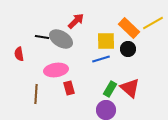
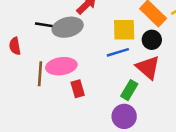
gray ellipse: (61, 39) -> (68, 27), turned -45
red triangle: (130, 88) -> (148, 67), moved
brown line: (36, 94) -> (40, 74), moved

